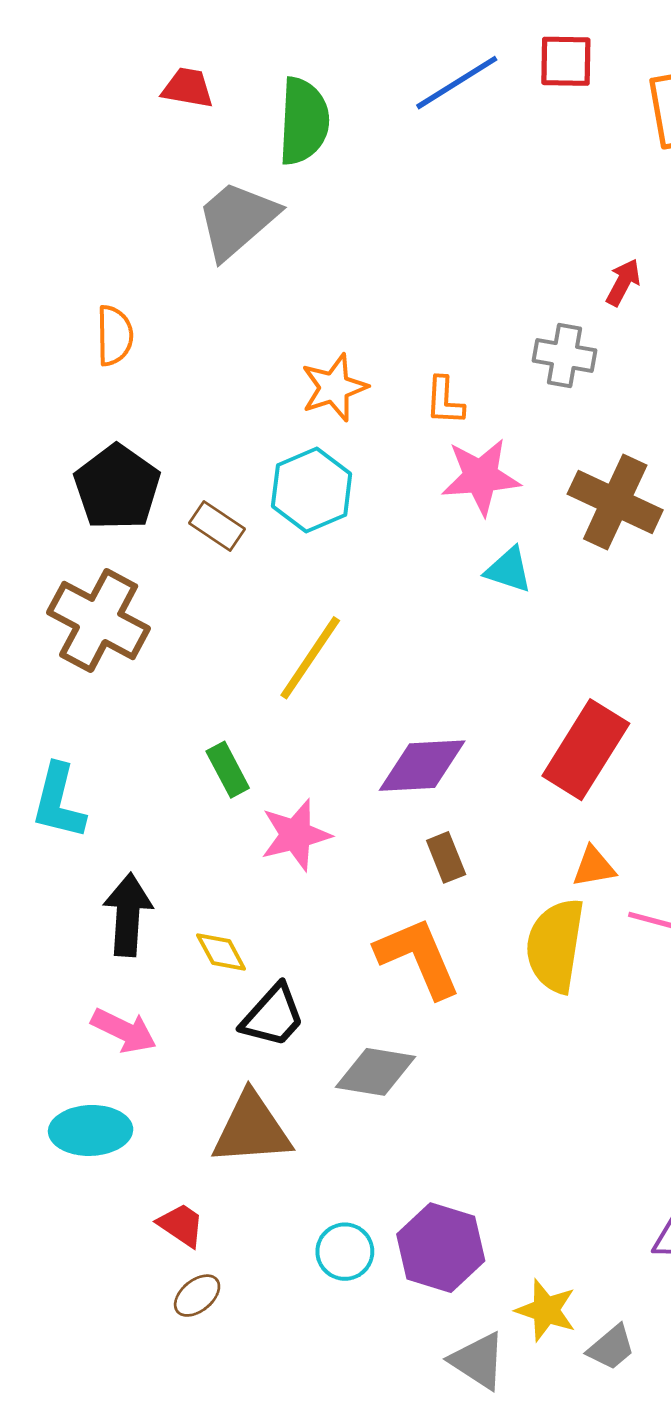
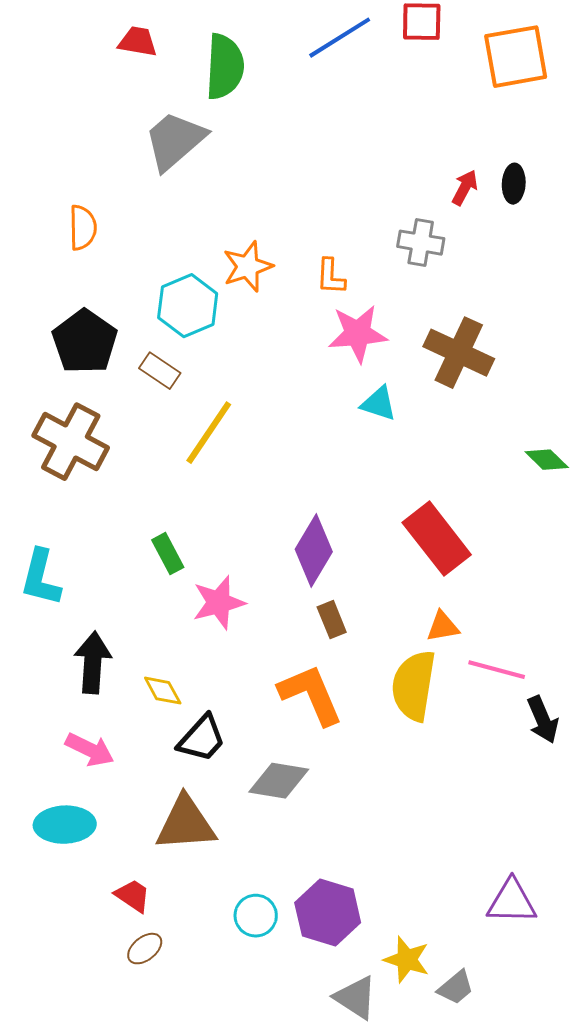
cyan hexagon: (312, 490) -> (188, 306), moved
yellow line: (310, 658) -> (209, 433), moved
red rectangle: (586, 750) -> (437, 539), turned -70
purple diamond: (422, 766) -> (314, 551), turned -56

